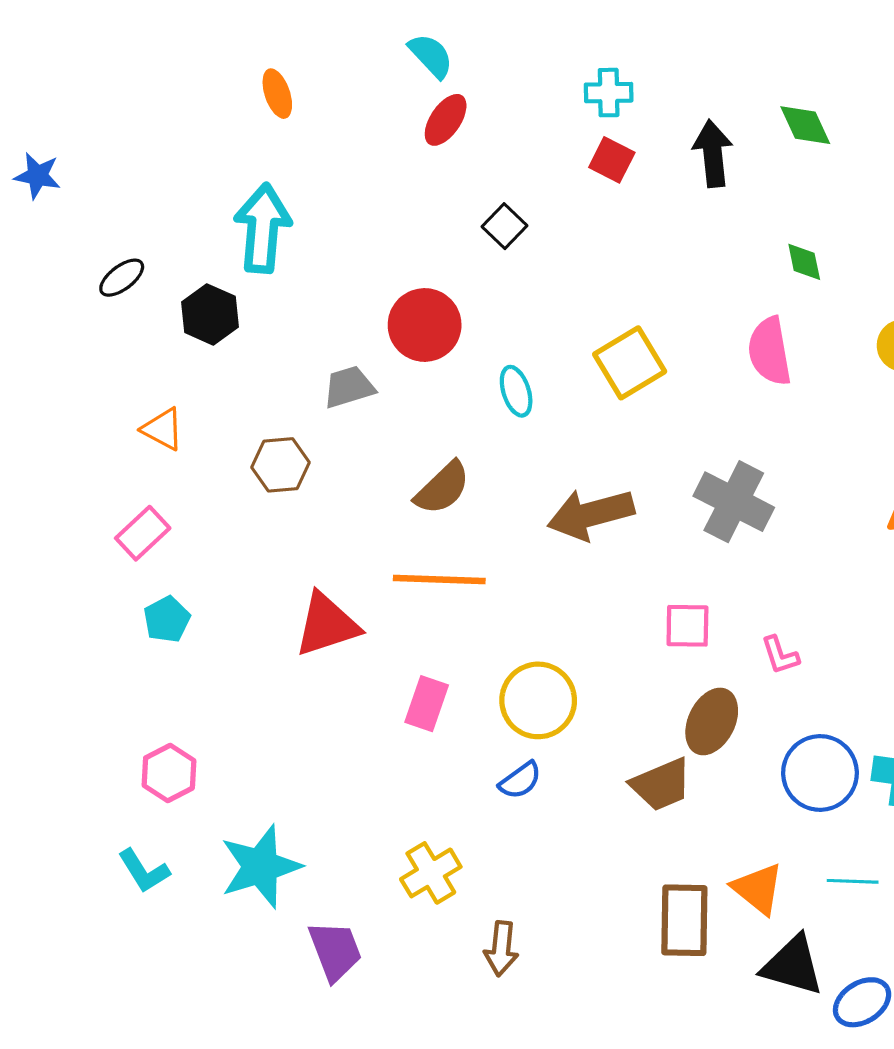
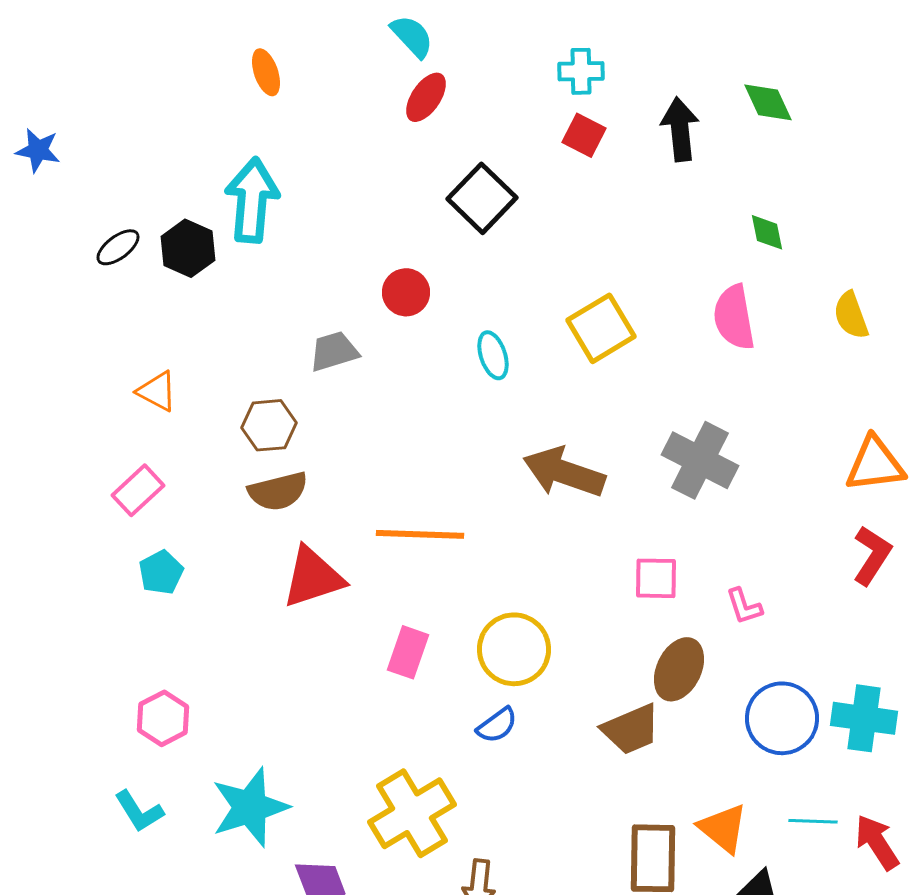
black square: (504, 226) -> (482, 198), size x1.6
black hexagon: (210, 314) -> (188, 248), moved
red circle: (425, 325) -> (406, 292), size x0.7
brown semicircle: (442, 488) -> (278, 491), moved, turned 30
brown arrow: (591, 514) -> (564, 472), turned 34
yellow cross: (431, 873) -> (412, 813), size x1.5

